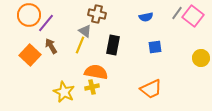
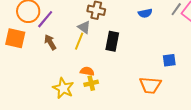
blue square: (155, 47) -> (169, 60), moved
orange square: (30, 55) -> (15, 38), moved, turned -30
orange semicircle: (96, 72) -> (87, 71), moved, size x0.6
orange trapezoid: (151, 89) -> (150, 85), turned 30

